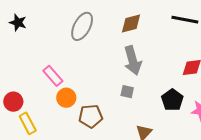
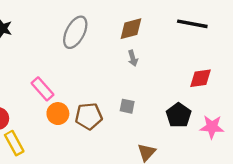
gray arrow: (133, 61) -> (133, 58), moved, size x0.5
brown pentagon: (91, 116) -> (89, 116), moved

